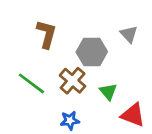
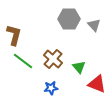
brown L-shape: (47, 34) -> (14, 35), moved
gray hexagon: (92, 52) -> (69, 19), moved

